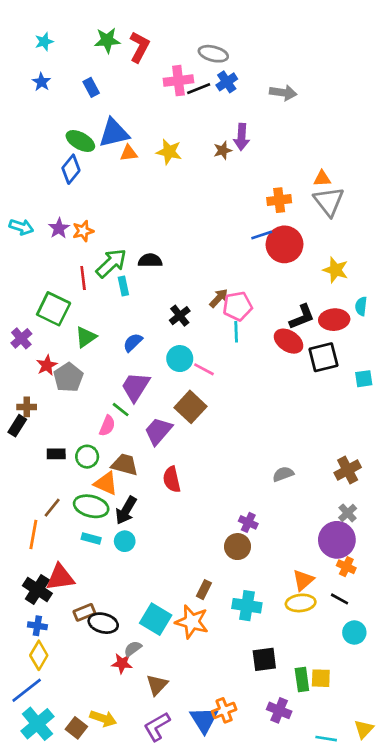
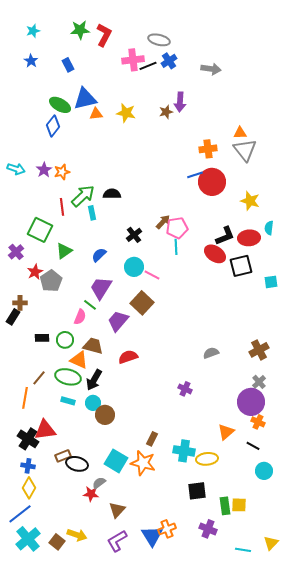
red semicircle: (172, 479) -> (128, 357), turned 84
brown circle: (238, 547) -> (105, 415), moved
yellow ellipse: (301, 603) -> (207, 459), moved

